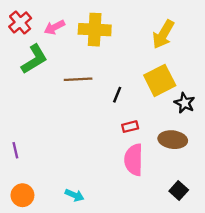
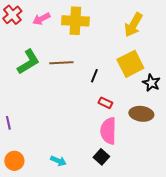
green L-shape: (34, 59) -> (28, 62), moved
red rectangle: (130, 127) -> (105, 103), turned 40
black square: (179, 190) -> (101, 157), moved

